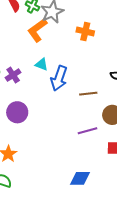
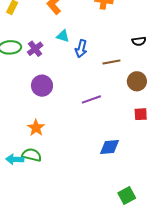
blue arrow: (59, 78) -> (81, 49), size x0.7
purple line: (87, 131) -> (91, 99), moved

